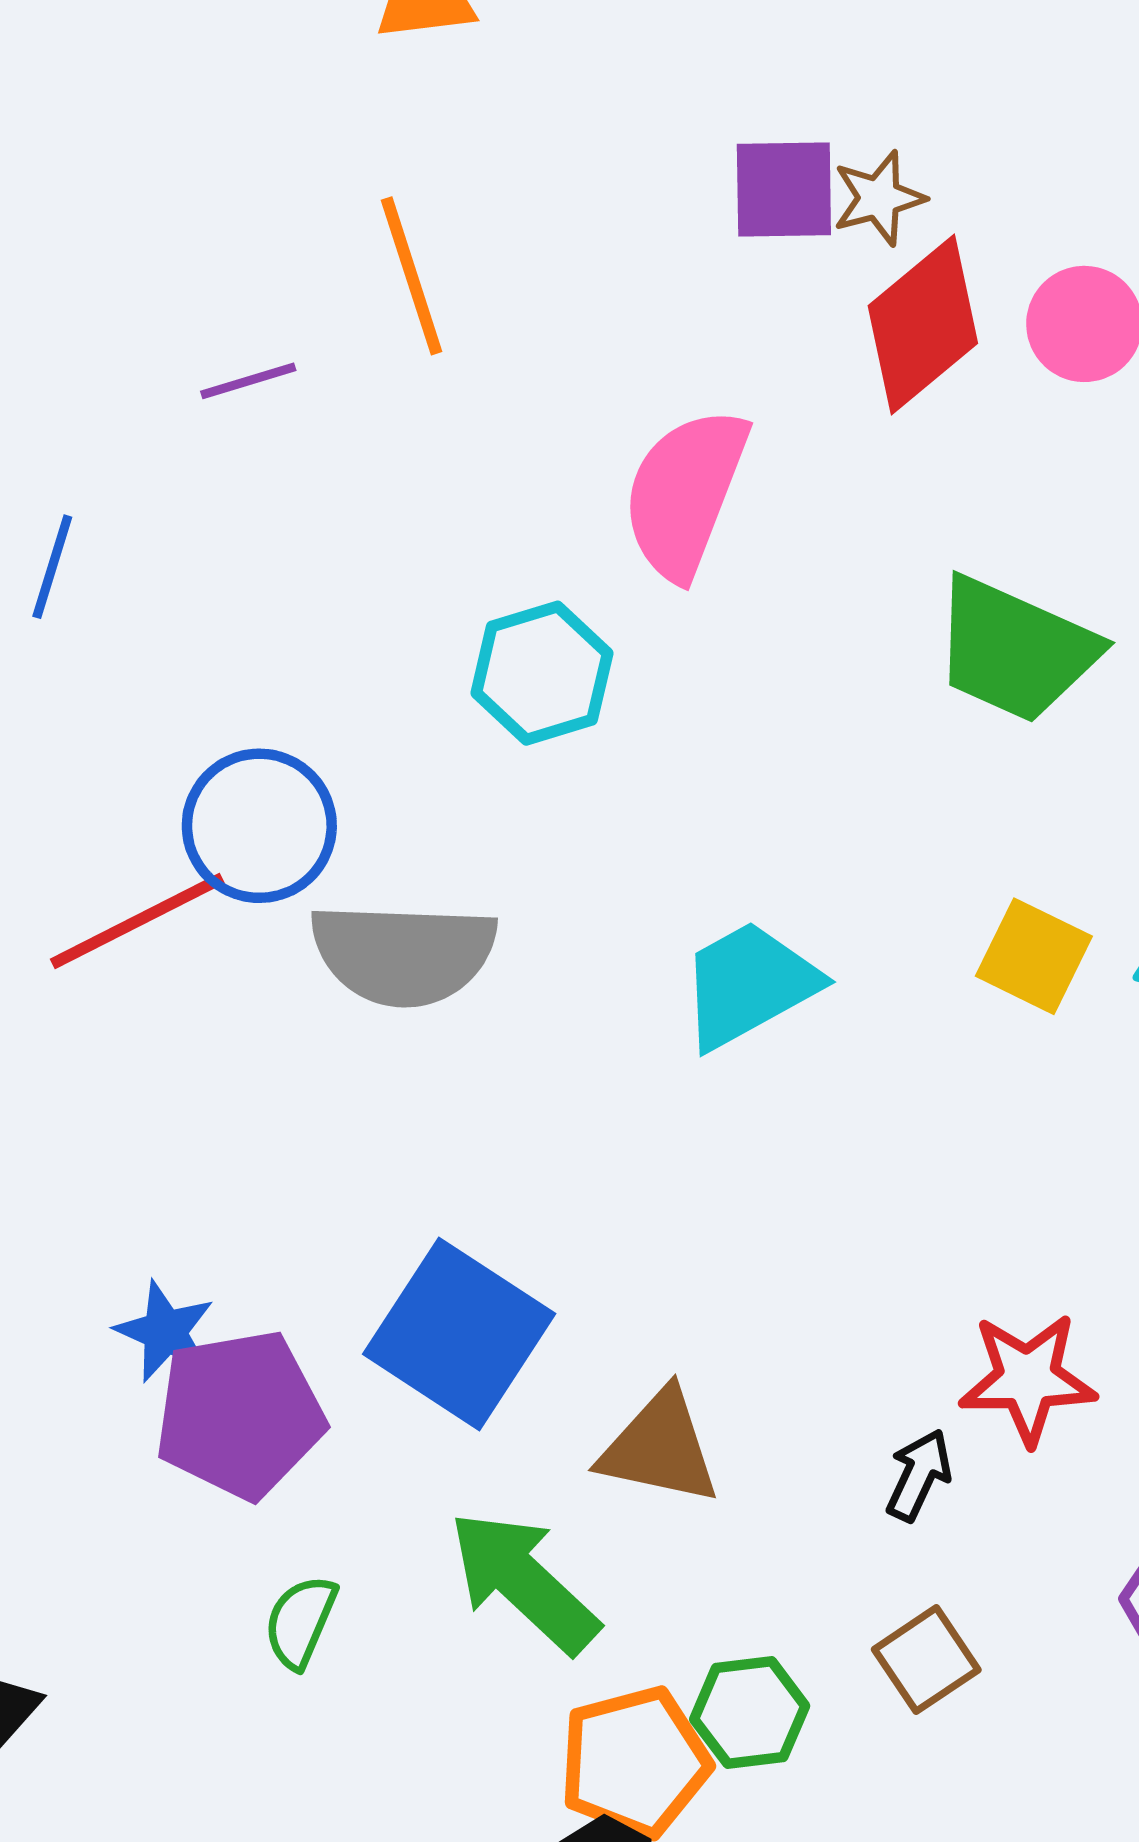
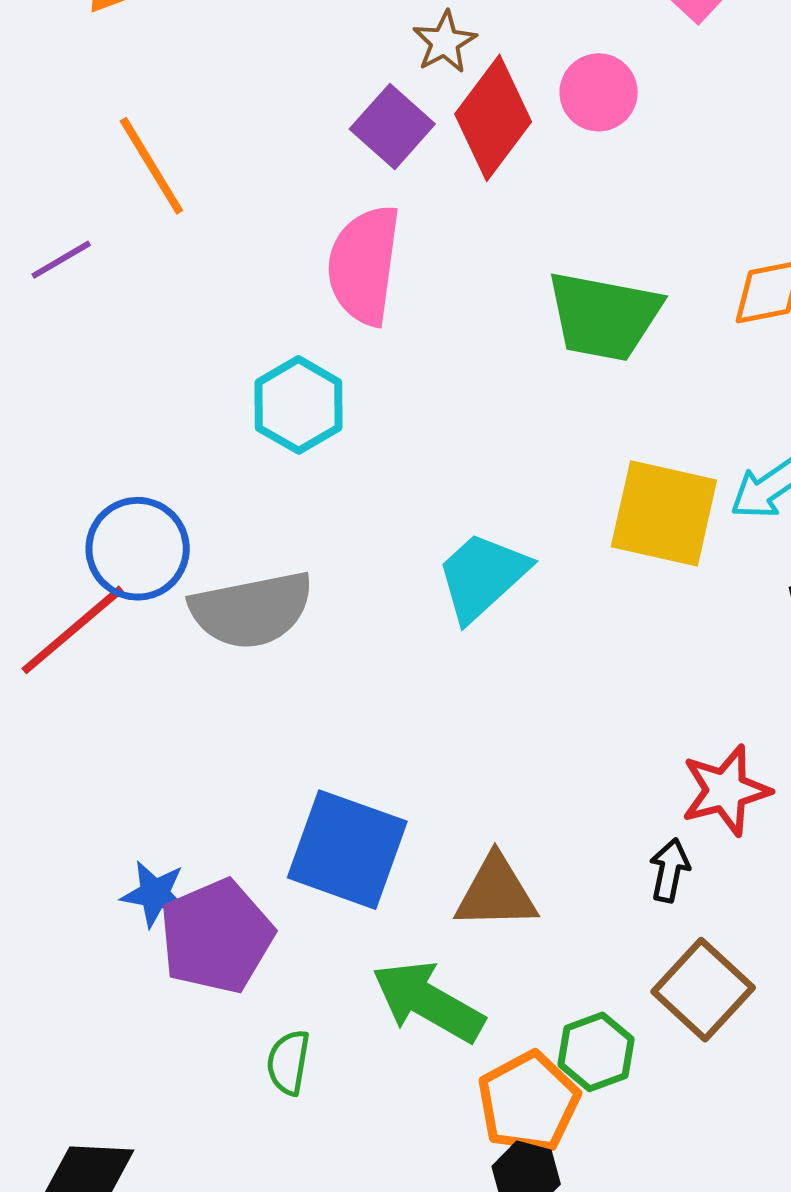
purple square: (784, 190) -> (392, 127), moved, turned -34
yellow square: (1034, 956) -> (664, 513), size x1.5
brown square: (926, 1660) -> (703, 990), size x1.4

